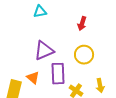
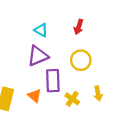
cyan triangle: (40, 12) -> (41, 30), moved, turned 40
orange triangle: (33, 78) -> (35, 96), moved

